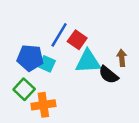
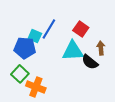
red square: (77, 40) -> (81, 29), moved
cyan square: (47, 64) -> (35, 36), moved
orange cross: (43, 105) -> (36, 87), turned 30

